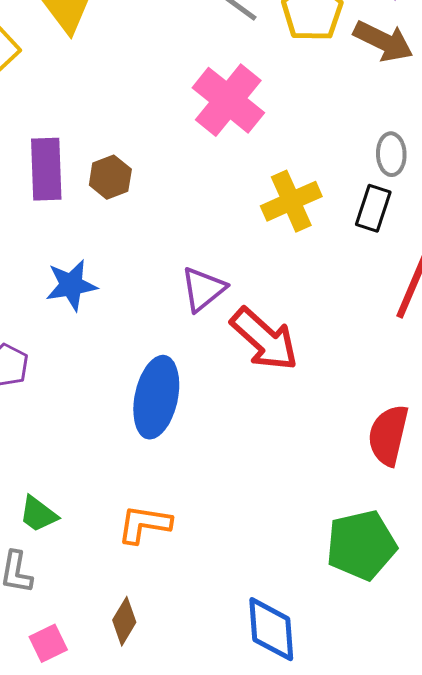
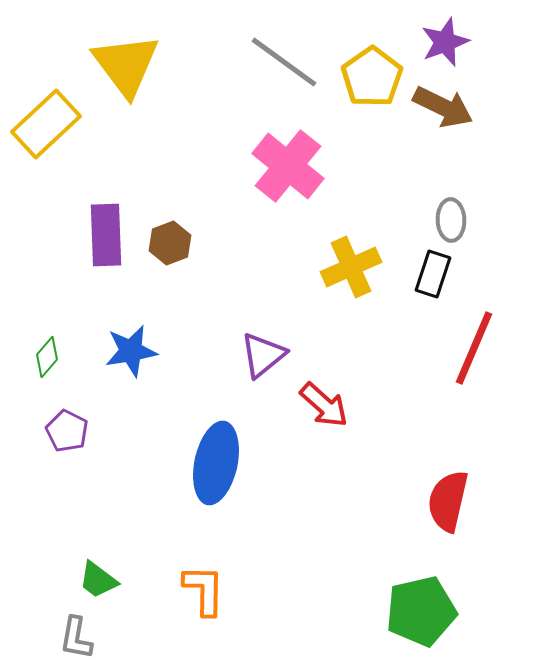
red arrow: (264, 339) -> (324, 405), size x0.7
orange L-shape: (144, 524) -> (204, 590), turned 82

